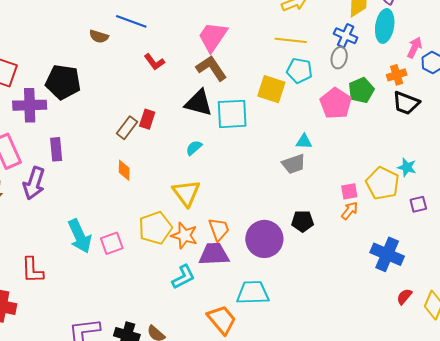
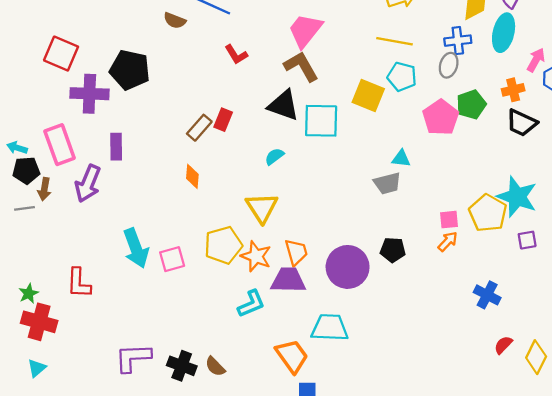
blue cross: (346, 36) -> (458, 41), turned -35
cyan star: (407, 167) -> (517, 197), size x1.8
blue cross: (387, 254) -> (487, 295), size x0.7

